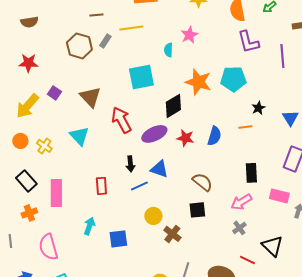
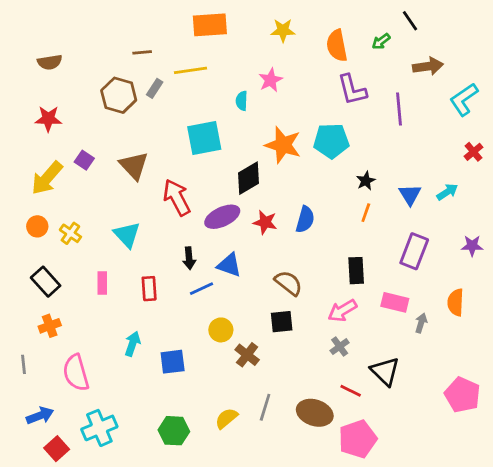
orange line: (245, 127) -> (366, 213), moved, turned -64
cyan triangle: (79, 136) -> (127, 235), moved
pink rectangle: (56, 193) -> (102, 283), moved, size x0.6

